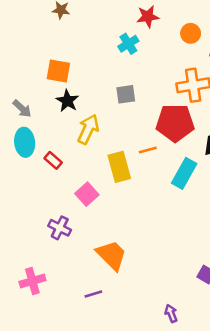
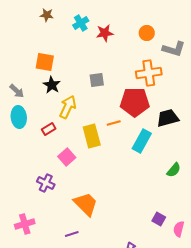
red star: (148, 17) -> (105, 33), moved
cyan cross: (128, 44) -> (81, 23), moved
red rectangle: (53, 160) -> (49, 129), moved, turned -72

